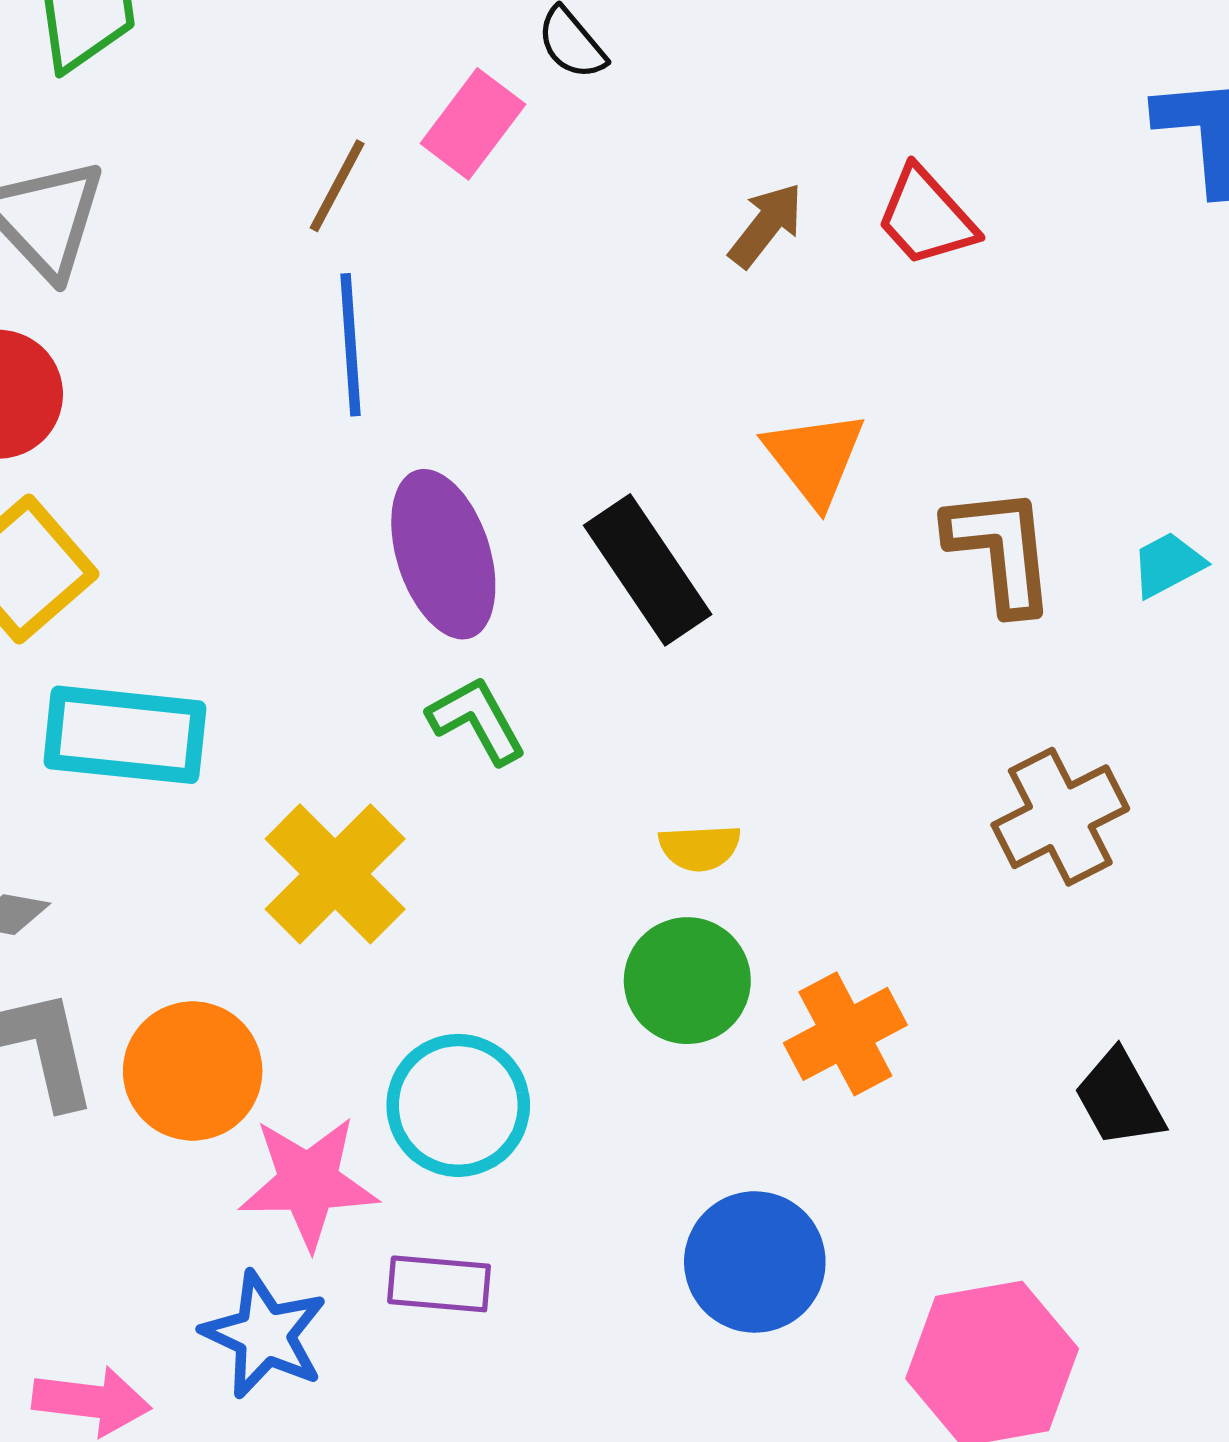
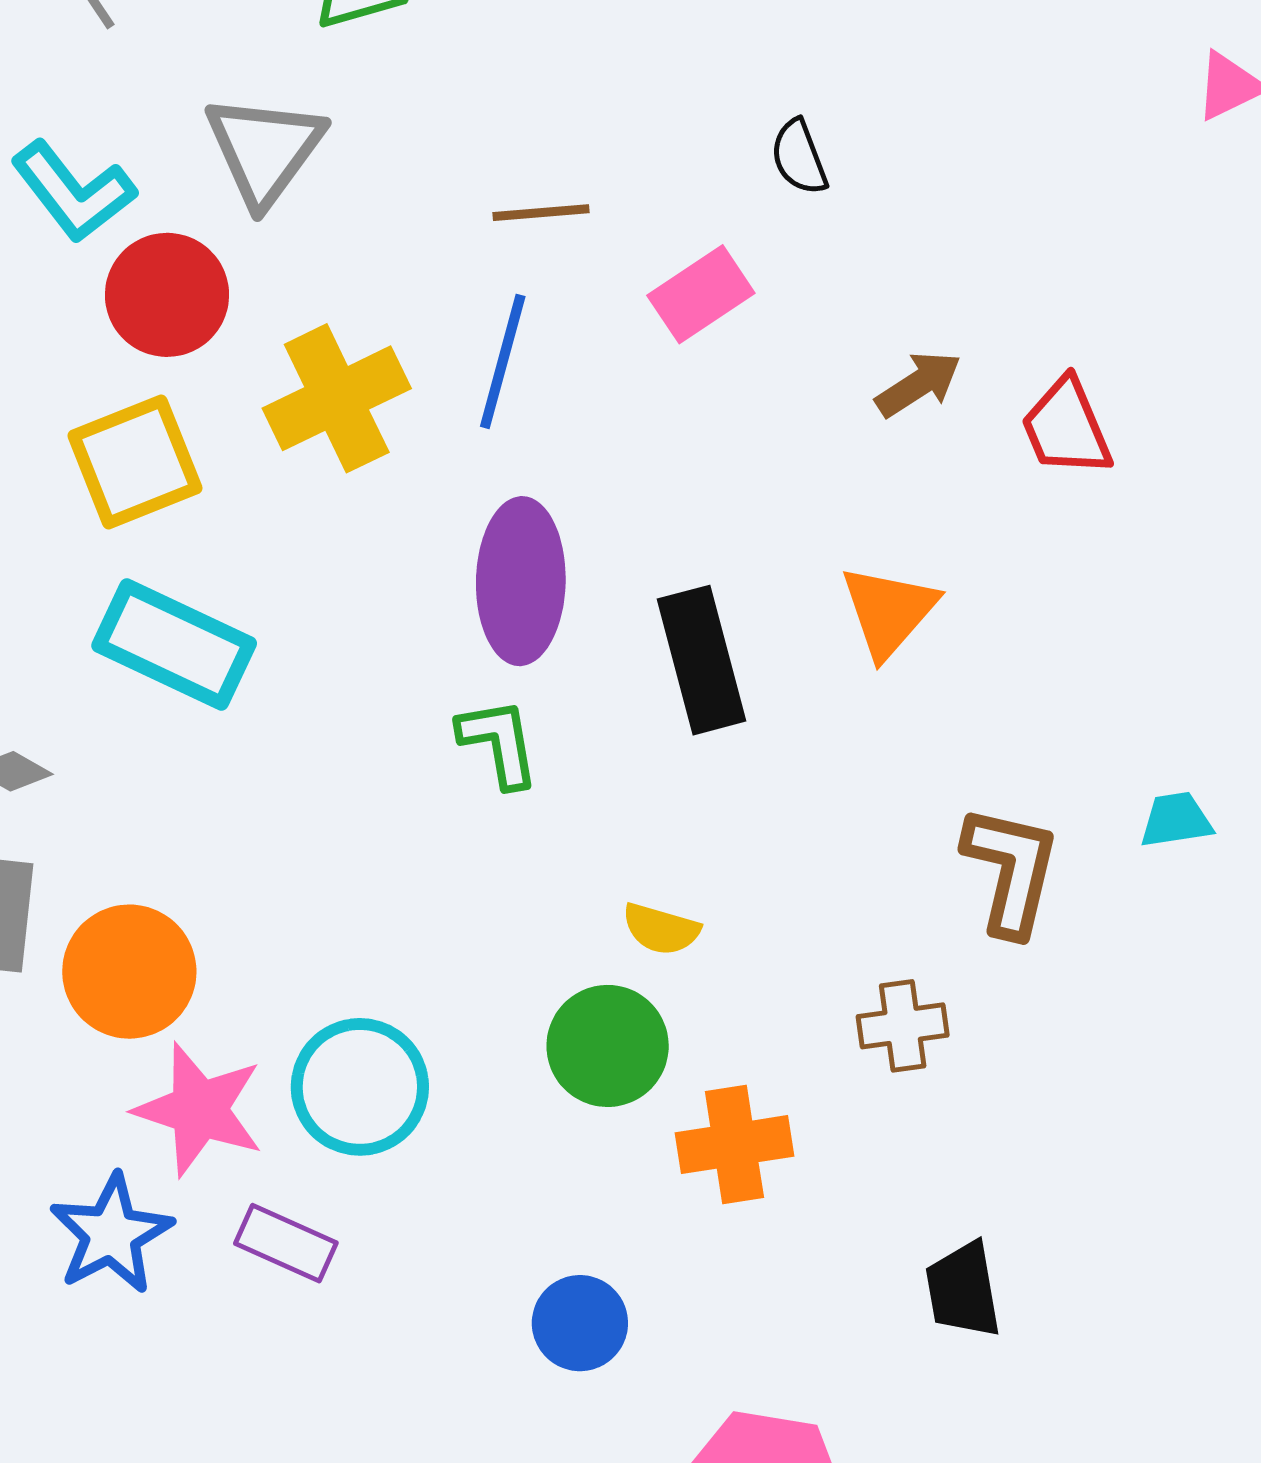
pink rectangle: (473, 124) -> (701, 294), moved
brown line: (337, 186) -> (541, 213), turned 38
brown L-shape: (1001, 550) -> (1011, 870), moved
brown cross: (1060, 817) -> (903, 1026), moved, size x0.7
yellow cross: (335, 874) -> (337, 398), moved
blue circle: (755, 1262) -> (580, 1323), size x0.7

